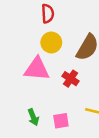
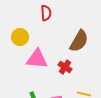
yellow circle: (51, 42) -> (20, 37), moved

